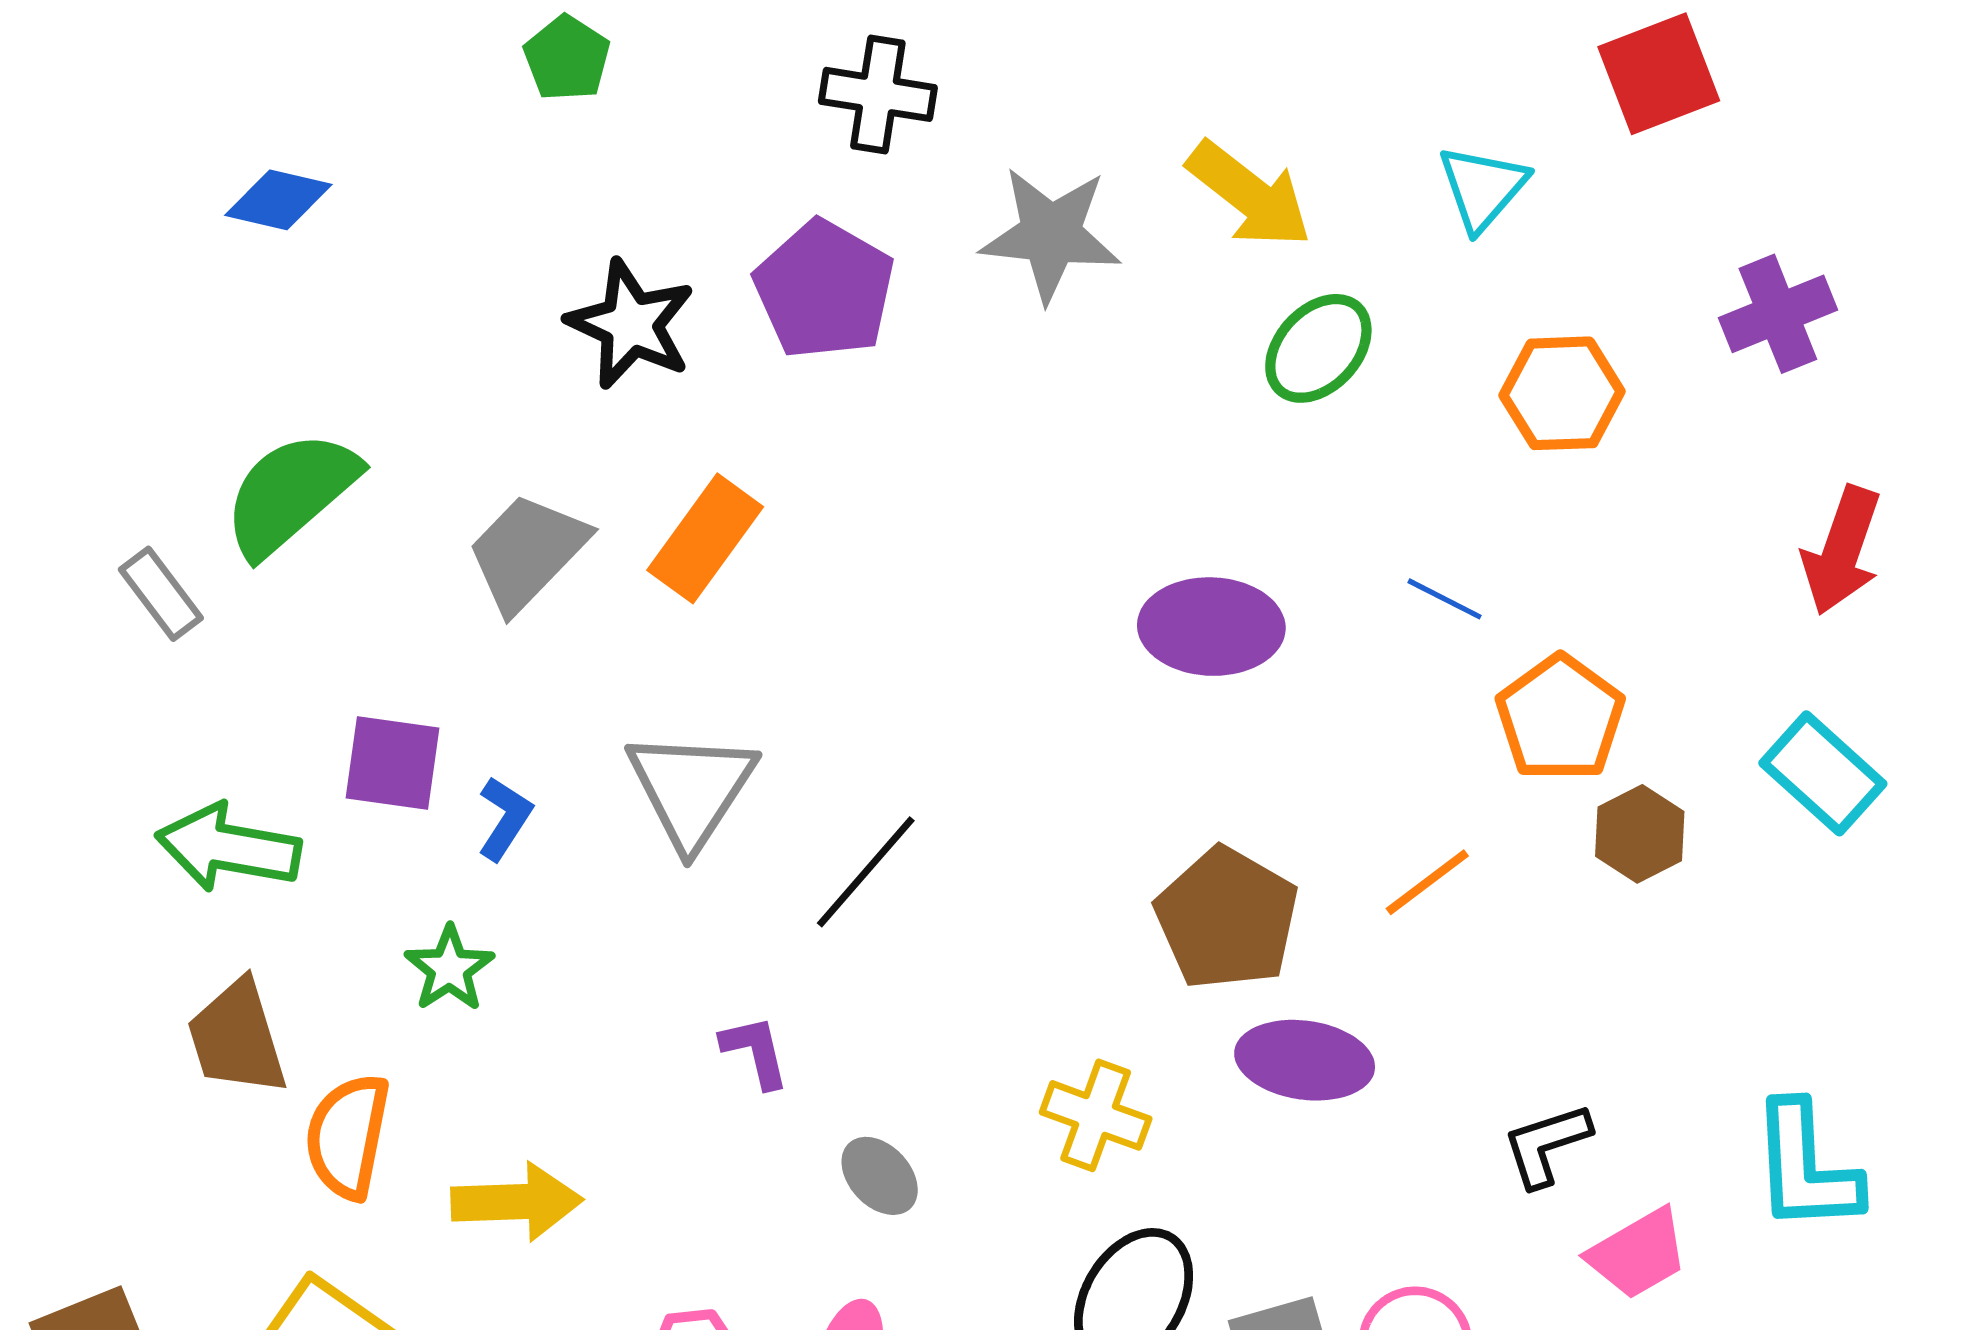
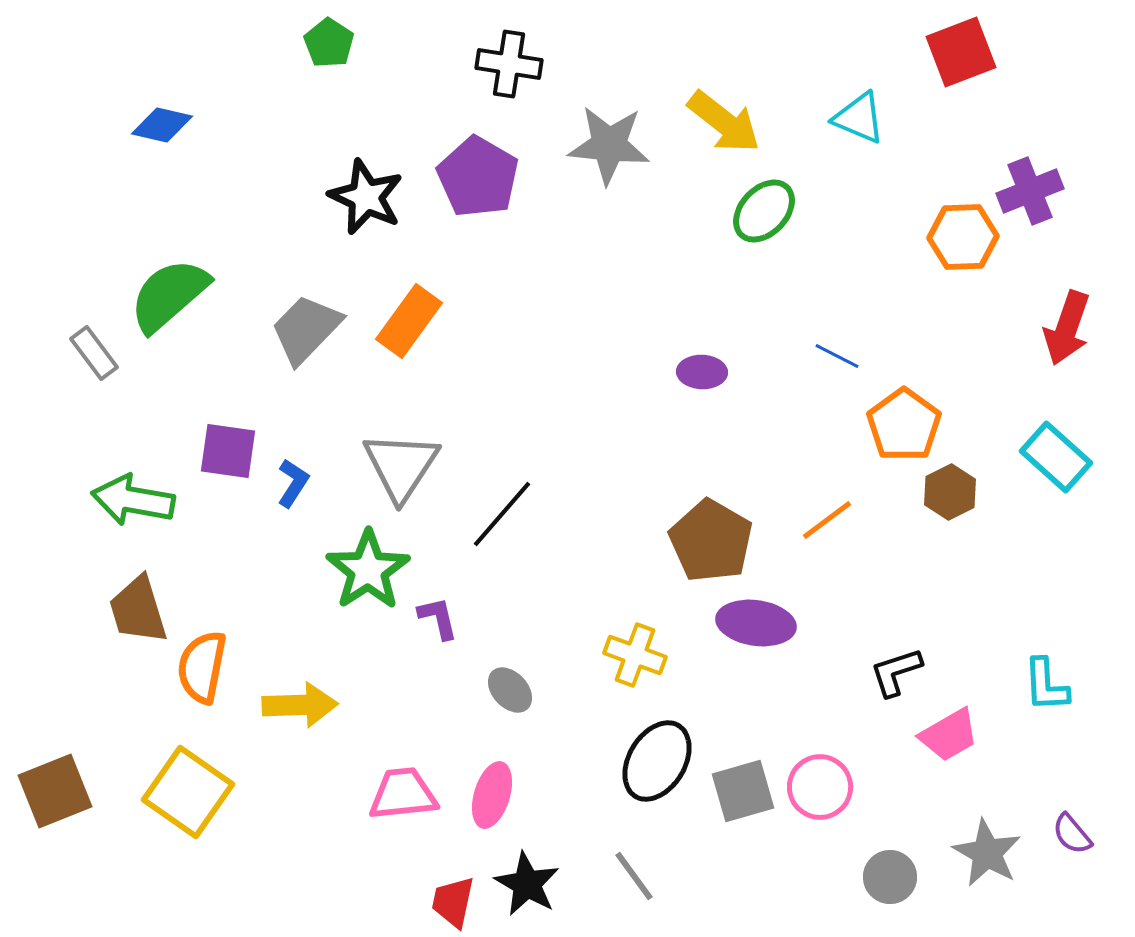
cyan triangle: (1483, 188) -> (859, 118), turned -48
orange hexagon: (1562, 393) -> (963, 237), moved
purple ellipse: (1211, 627) -> (702, 372), size x0.6
green star: (449, 969) -> (368, 570), moved, size x1.6
cyan L-shape: (1806, 1167) -> (1046, 685), size x0.7

